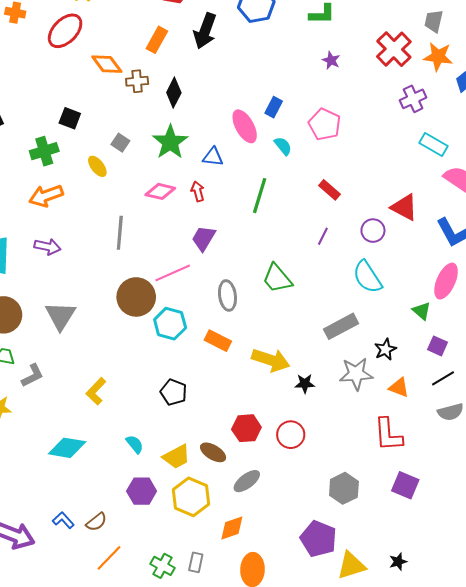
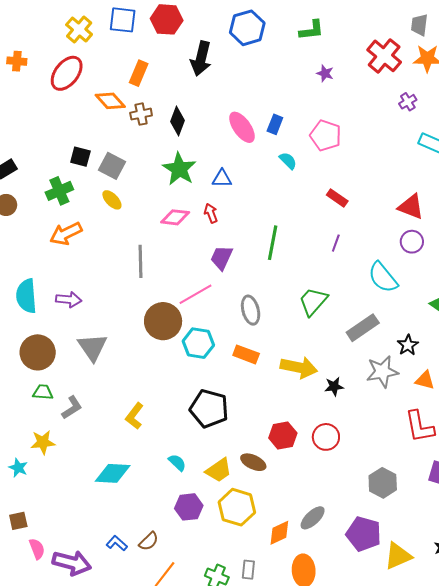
orange rectangle: (157, 40) -> (139, 73), moved
purple cross: (413, 99) -> (408, 102), size x0.7
pink ellipse: (245, 126) -> (242, 127), moved
gray square: (120, 143) -> (112, 166), moved, size x1.5
green line: (260, 196) -> (273, 243), moved
purple circle: (373, 231) -> (412, 242), moved
purple arrow: (48, 247) -> (69, 300), moved
green trapezoid: (277, 278) -> (313, 301), moved, turned 88
black pentagon: (174, 392) -> (209, 409), size x1.5
gray ellipse: (247, 481) -> (313, 518), moved

